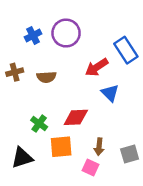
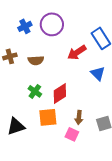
blue triangle: (110, 93) -> (98, 73), moved
red diamond: (76, 117) -> (60, 93), turned -30
green cross: (39, 124) -> (35, 91), moved

